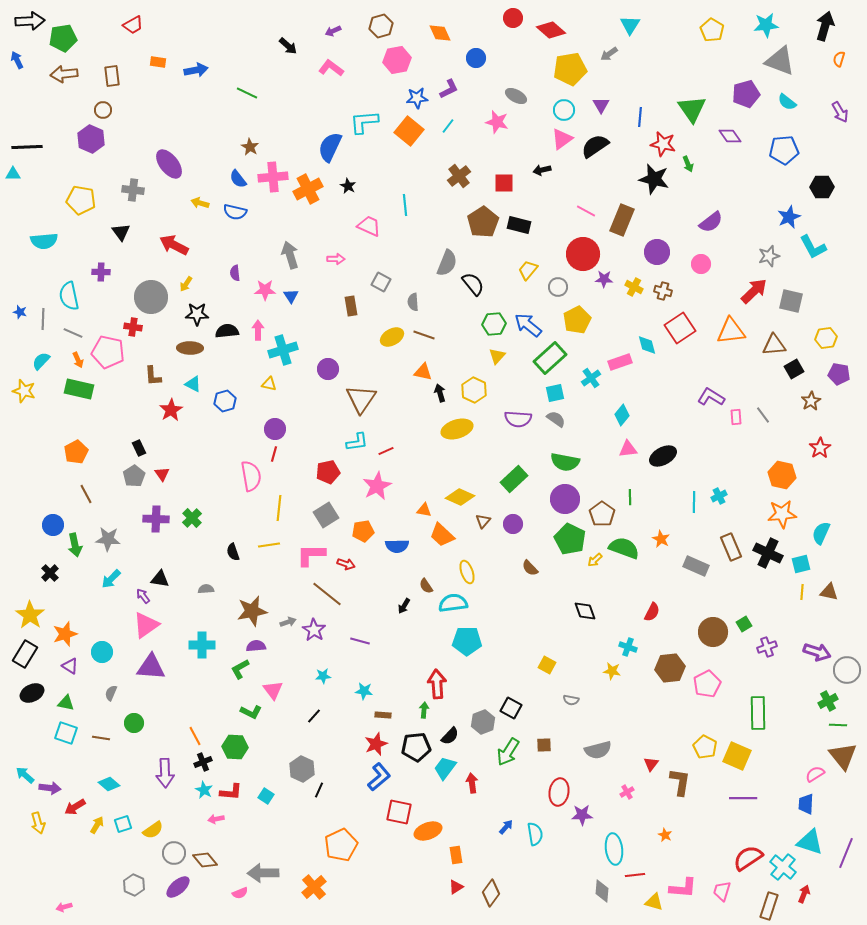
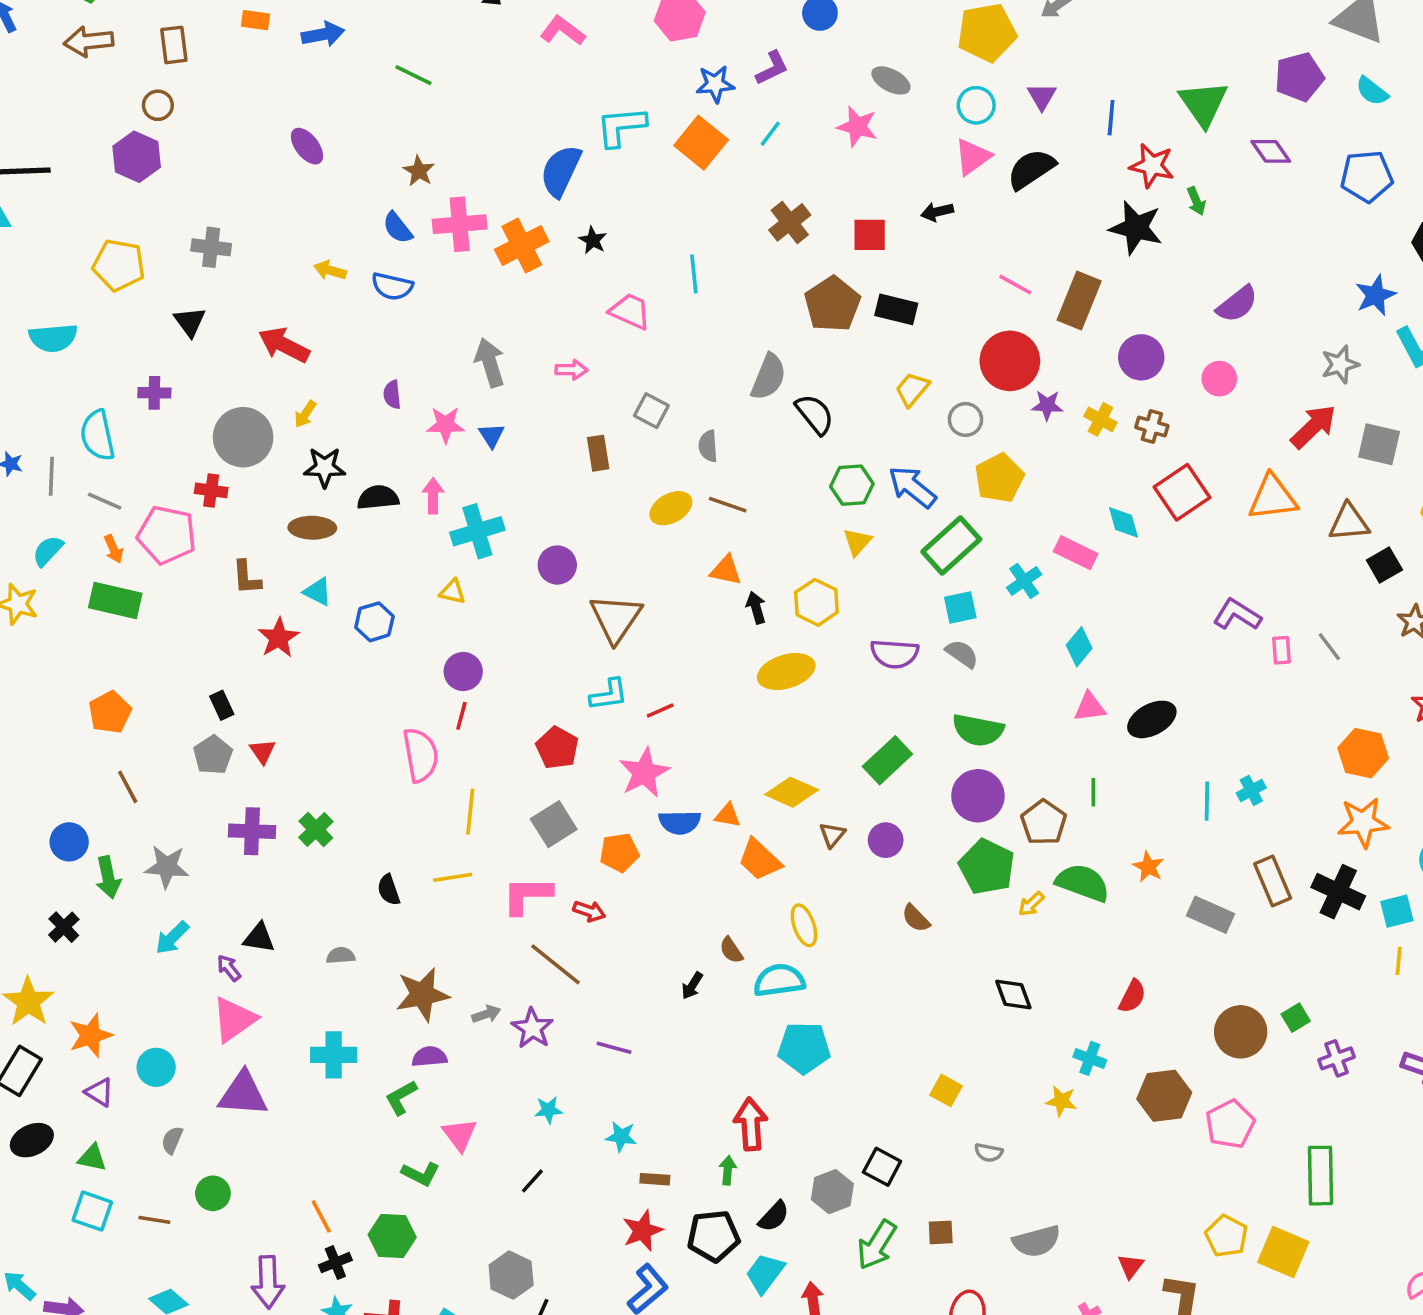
purple ellipse: (169, 164) -> (307, 146), moved, size x0.7
pink rectangle: (620, 362) -> (1076, 553), turned 45
red pentagon: (328, 472) -> (557, 748), turned -30
blue semicircle: (397, 546) -> (680, 822), moved

